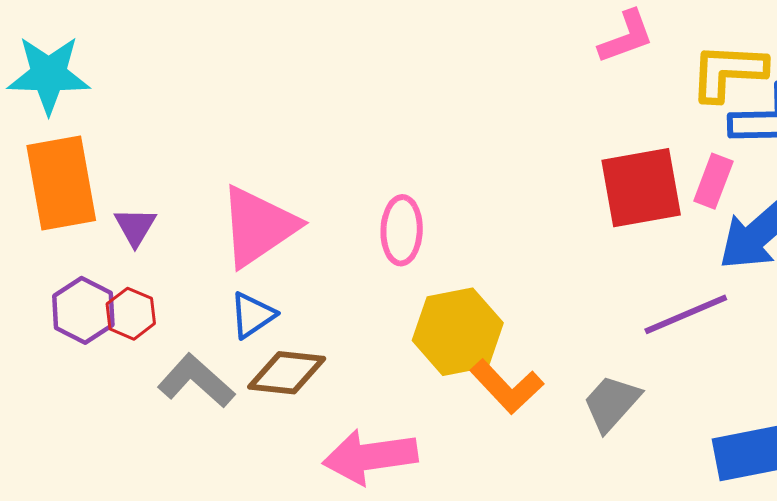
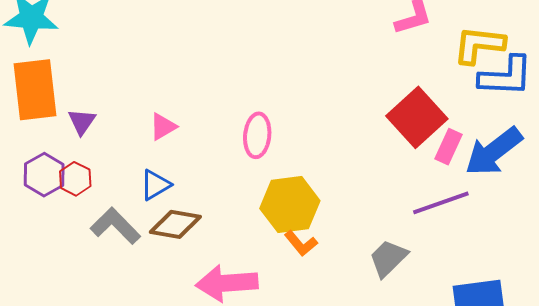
pink rectangle: (713, 181) -> (449, 147), moved
red square: (641, 188) -> (417, 117), turned -36
pink triangle: (258, 226) -> (163, 127), size x0.5
orange L-shape: (507, 387) -> (301, 243), moved, size x0.7

